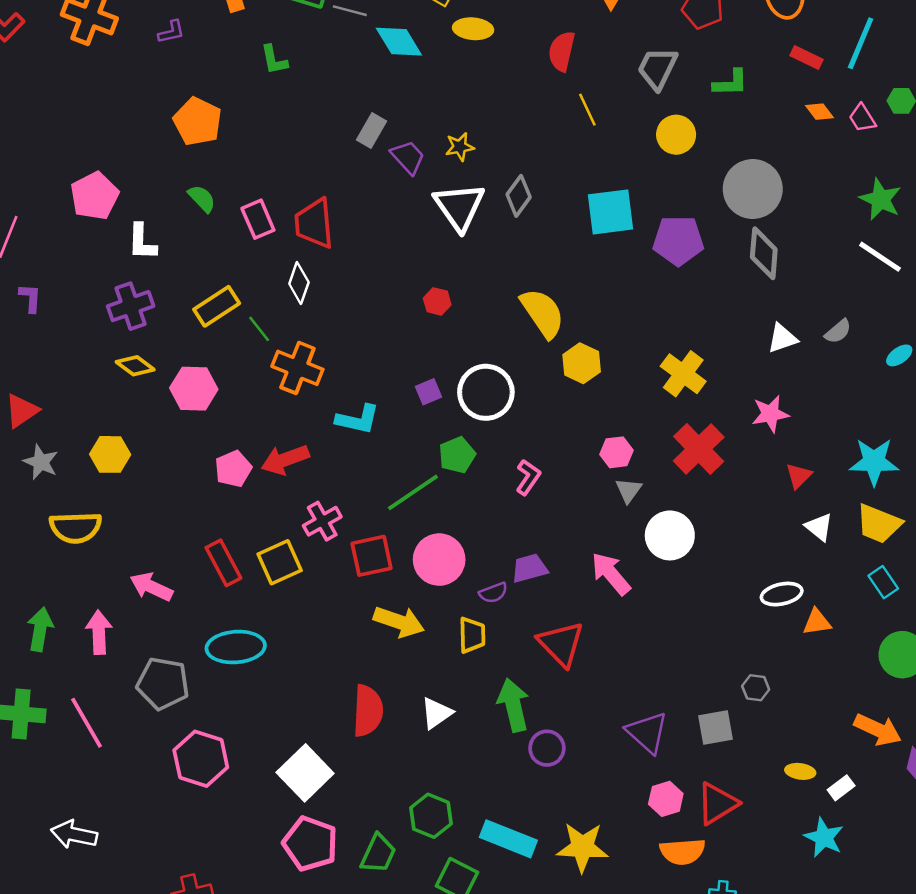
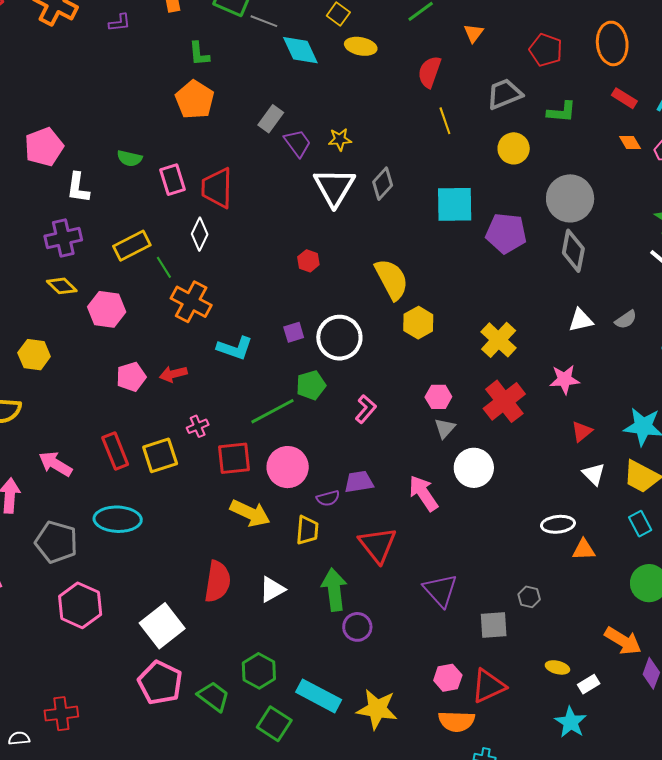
gray trapezoid: (657, 68) -> (504, 94), turned 36
orange pentagon: (198, 121) -> (195, 100), moved
green semicircle: (202, 199) -> (130, 158), turned 140
red arrow: (285, 460) -> (173, 374), size x0.7
pink cross: (322, 521) -> (198, 426), size x0.7
purple triangle: (647, 733) -> (440, 590), moved
green trapezoid: (378, 854) -> (213, 696), turned -84

